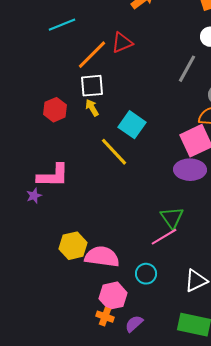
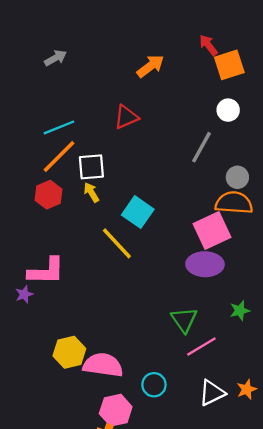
cyan line: (62, 25) -> (59, 127), moved
orange line: (92, 55) -> (59, 156), moved
pink line: (164, 237) -> (201, 346), moved

